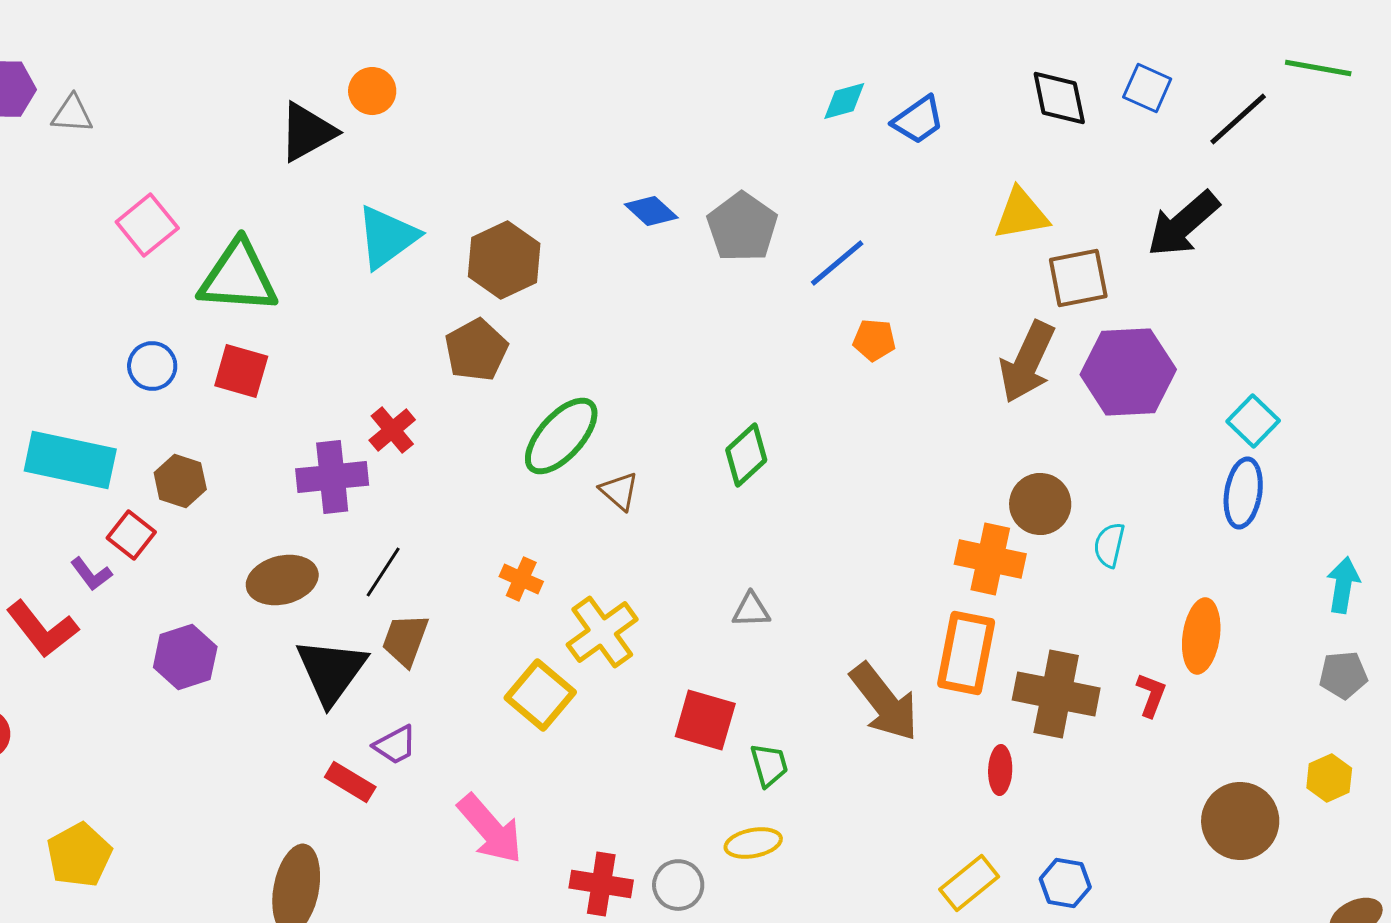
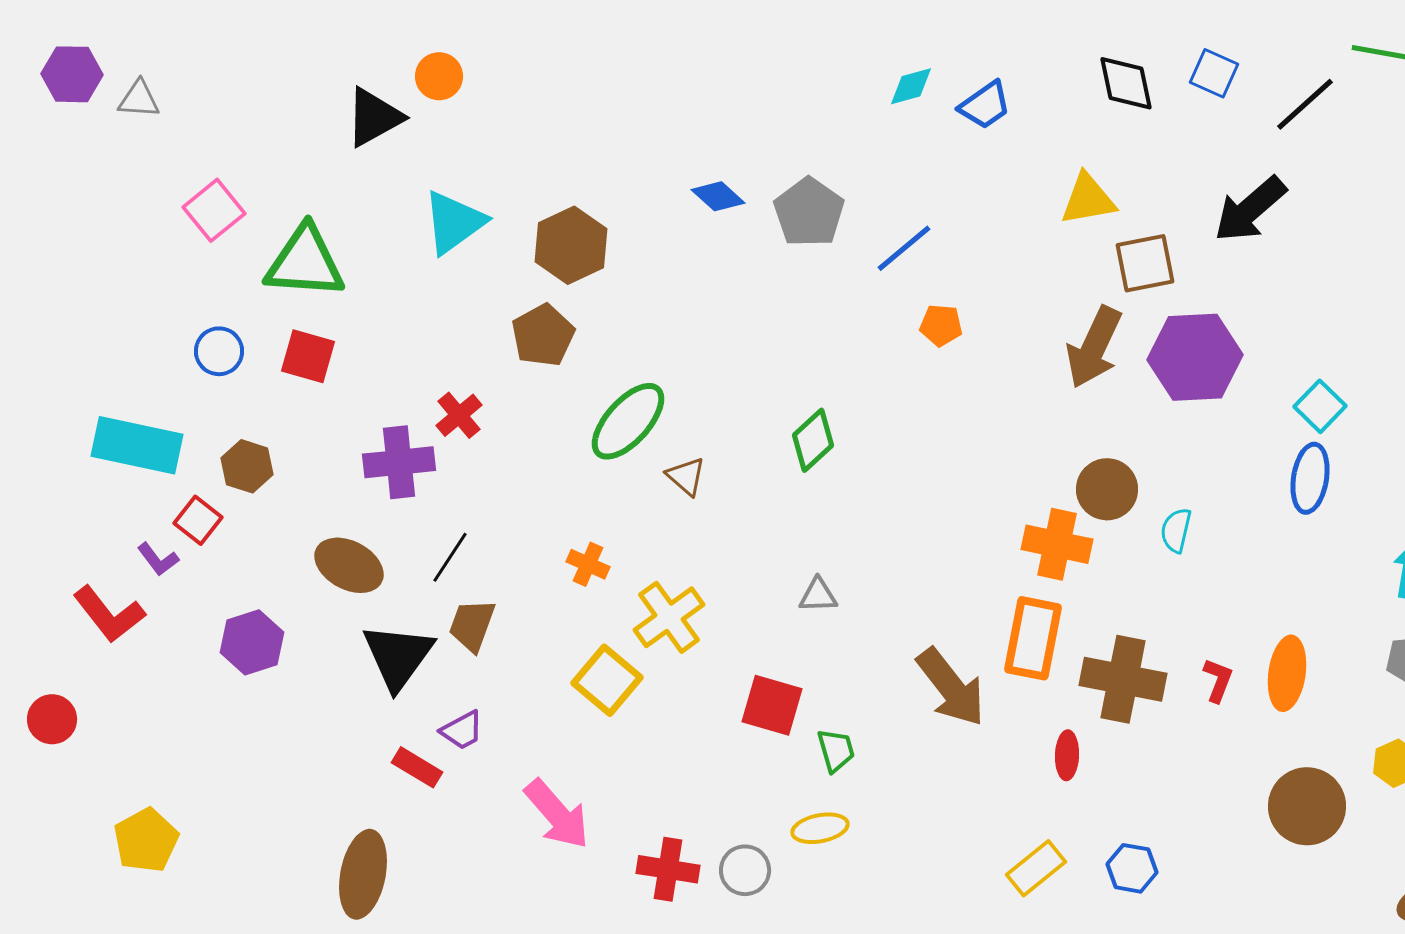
brown ellipse: (282, 580) -> (349, 565), turned 42
orange ellipse: (1201, 636) -> (1287, 673), moved

